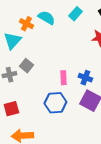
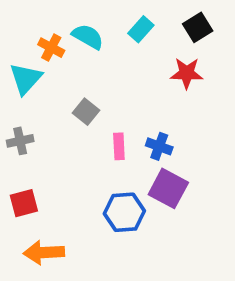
gray square: (26, 66) -> (86, 112), moved
blue hexagon: (55, 103) -> (124, 212), moved

